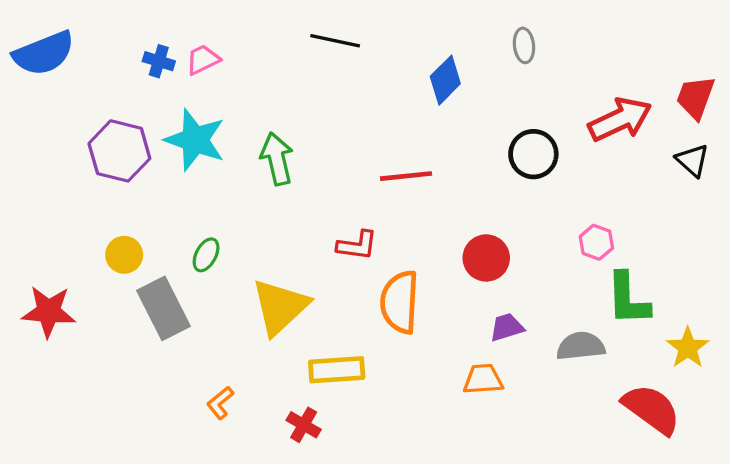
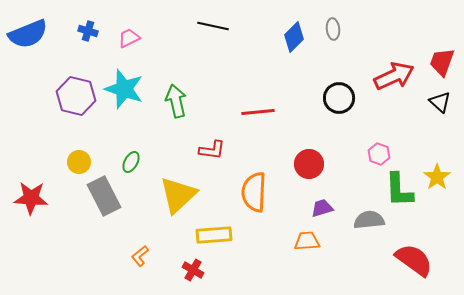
blue cross: (159, 61) -> (88, 31), moved
blue diamond: (445, 80) -> (294, 37), moved
red L-shape: (357, 245) -> (212, 150), moved
yellow star: (688, 348) -> (437, 177), moved

